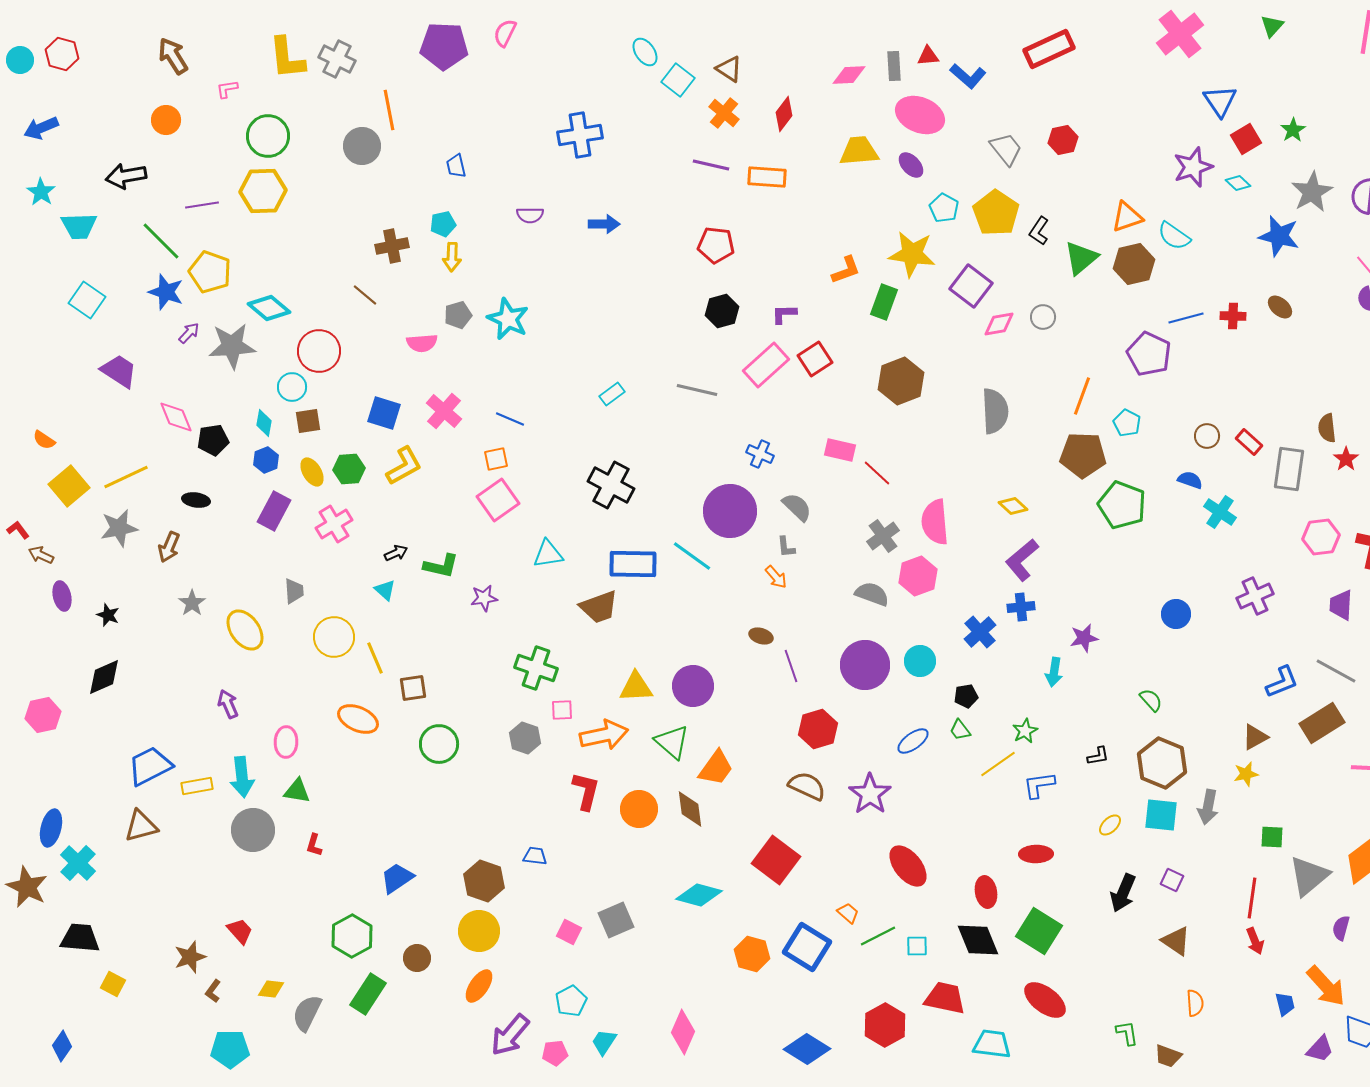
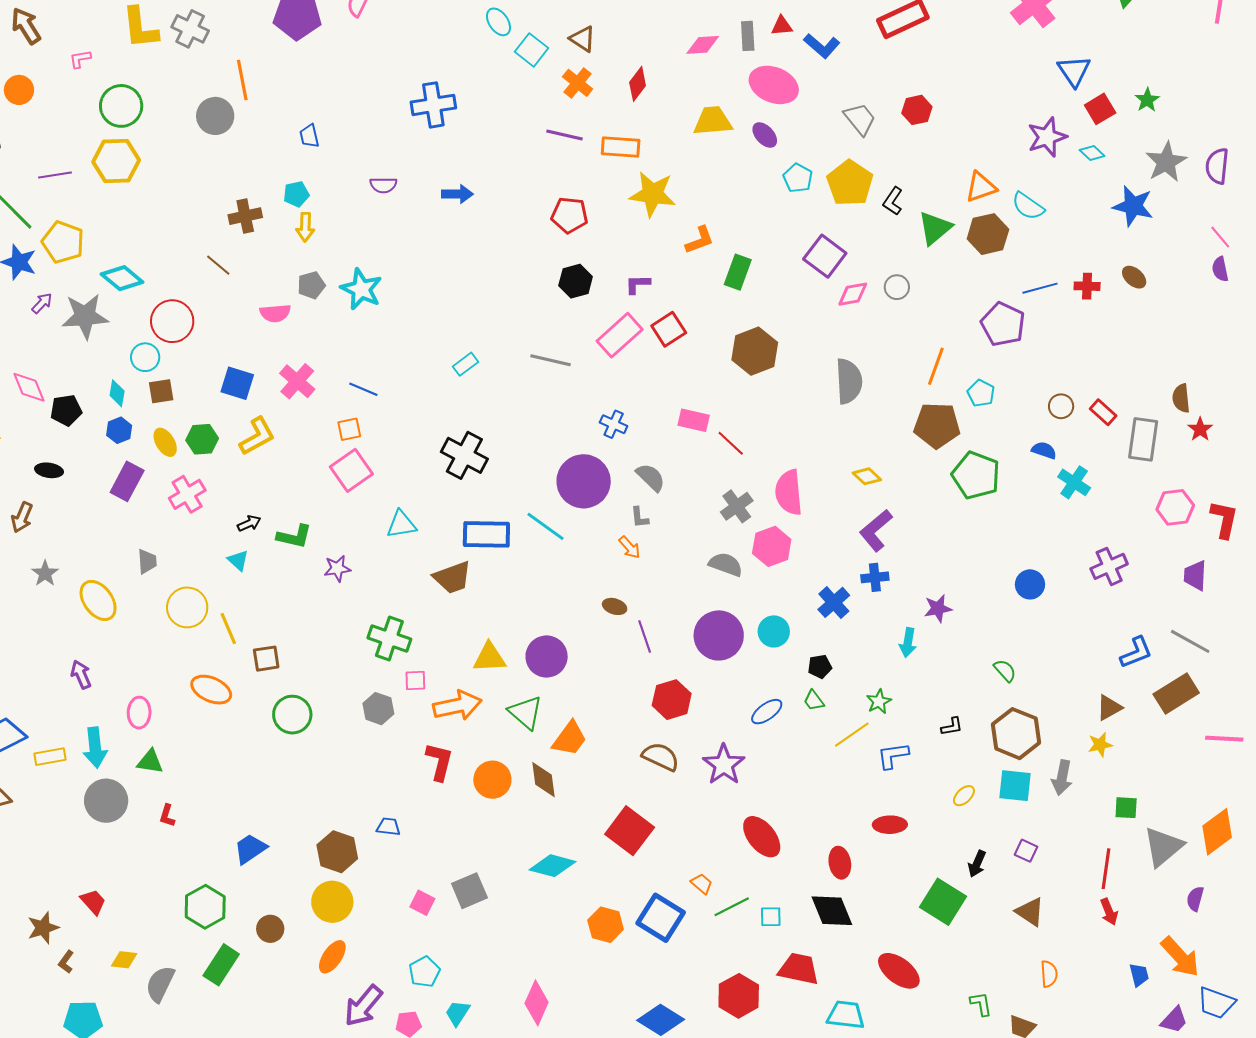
yellow star: (912, 254) -> (653, 194), moved
black arrow: (1123, 893) -> (977, 864), size x0.7
green square: (1039, 931) -> (943, 902), moved

